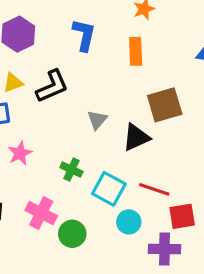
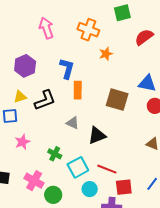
orange rectangle: (136, 51) -> (78, 90), moved
brown square: (165, 105) -> (117, 100), moved, turned 30
gray triangle: (97, 120) -> (73, 123), turned -48
cyan square: (109, 189) -> (78, 167), turned 30

